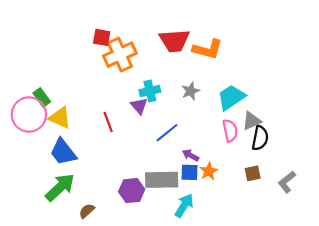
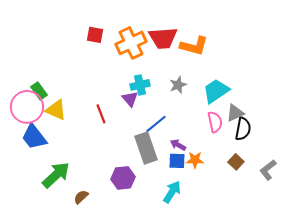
orange cross: (120, 55) -> (131, 43), moved
blue trapezoid: (63, 152) -> (34, 137), moved
orange star: (209, 171) -> (195, 160), turned 30
brown square: (253, 173) -> (236, 162), turned -35
gray rectangle: (162, 180) -> (146, 148), moved, turned 72

